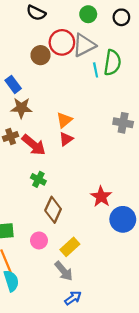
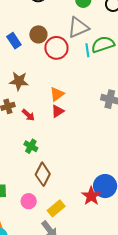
red circle: (62, 42) -> (56, 48), moved
green semicircle: (112, 63) -> (103, 44), turned -120
blue rectangle: (13, 84) -> (14, 41), moved
red arrow: (34, 145) -> (28, 115), size x0.6
red star: (101, 197) -> (91, 196), moved

